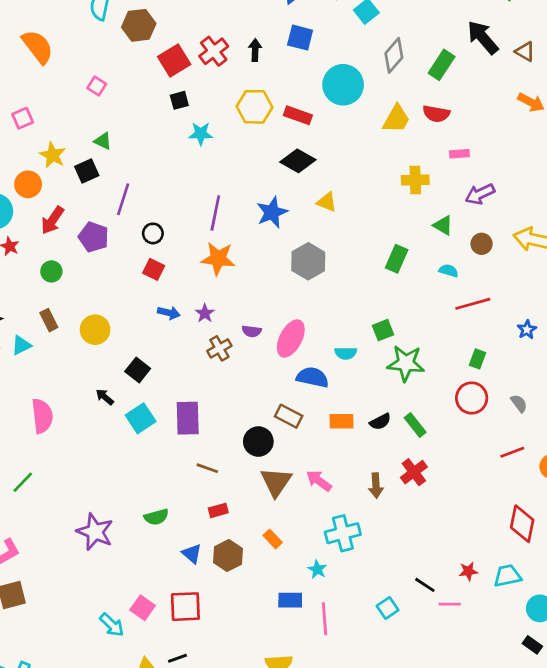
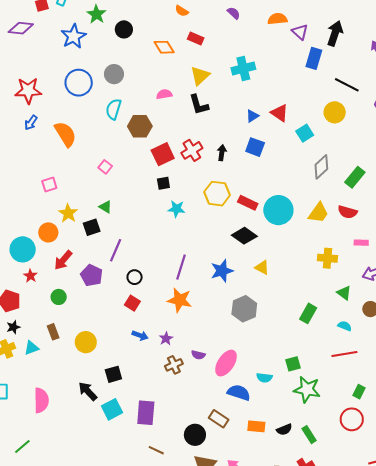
cyan circle: (343, 85) -> (278, 210), moved
red line: (473, 304) -> (344, 354), moved
black square: (138, 370) -> (113, 374), turned 30
black arrow: (105, 397) -> (88, 391), size x1.5

